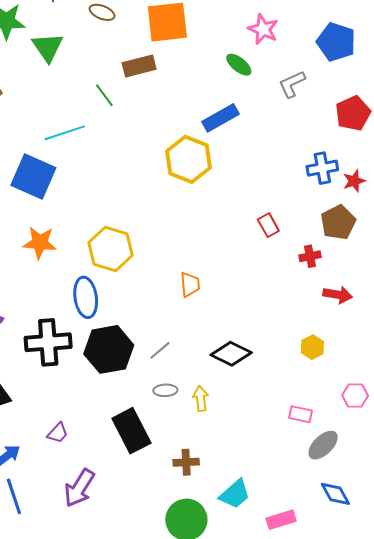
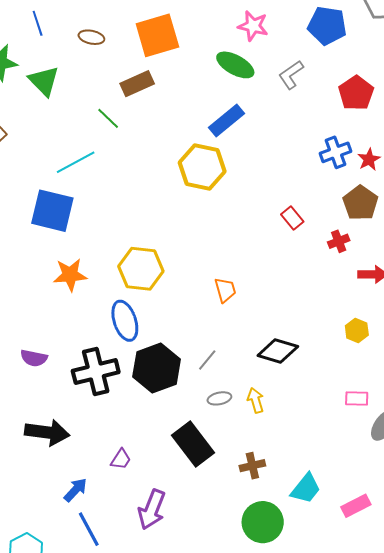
green ellipse: (239, 65) -> (235, 65), size x1.4

